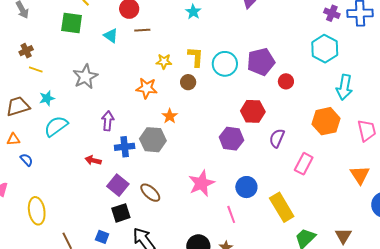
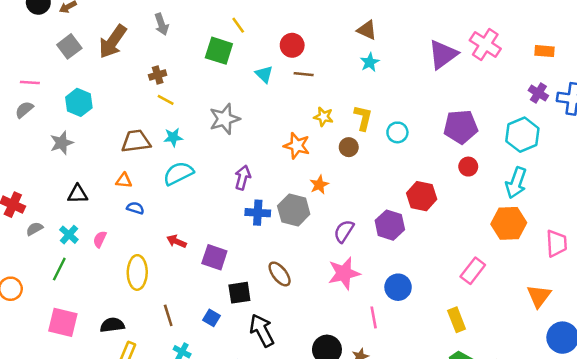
purple pentagon: (261, 62) -> (461, 127), moved
cyan circle: (225, 64) -> (397, 132), size x0.7
cyan arrow: (344, 87) -> (516, 183), moved
purple semicircle: (277, 138) -> (344, 231), moved
blue semicircle: (26, 160) -> (135, 208), turned -40
red arrow: (93, 160) -> (176, 241), moved
purple square: (118, 185) -> (214, 257), moved, turned -30
yellow rectangle: (282, 207) -> (457, 320), moved, size x0.7

